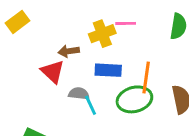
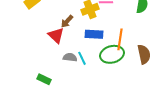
brown arrow: (69, 51) -> (67, 21), turned -40
gray semicircle: (79, 94) -> (70, 57), moved

